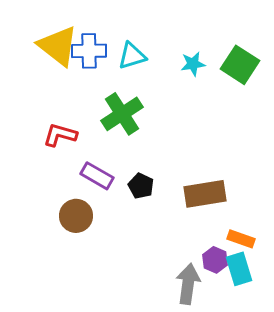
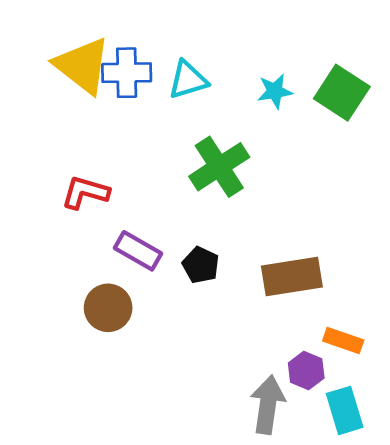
green cross: (122, 114) -> (219, 167), moved
cyan rectangle: (239, 269) -> (345, 410), moved

